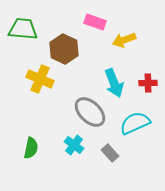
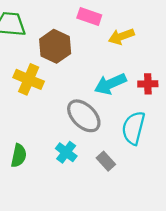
cyan arrow: (114, 83) -> (110, 84), turned 88
cyan semicircle: (135, 123) -> (133, 128), turned -52

